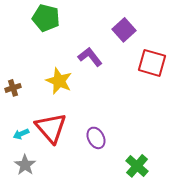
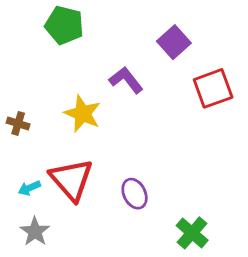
red square: (152, 63) -> (213, 88), turned -36
brown cross: (13, 88) -> (18, 123), turned 35

